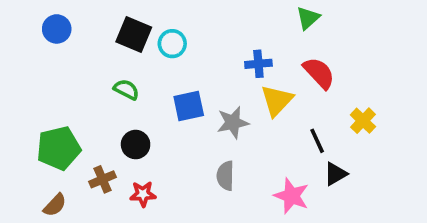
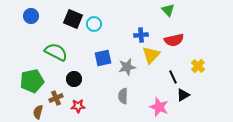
green triangle: (308, 18) -> (168, 10), turned -32
red semicircle: (319, 73) -> (174, 40), turned 120
green semicircle: (126, 89) -> (56, 52), moved, size x1.6
brown semicircle: (55, 205) -> (38, 112), moved, turned 152

